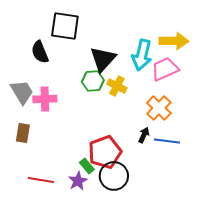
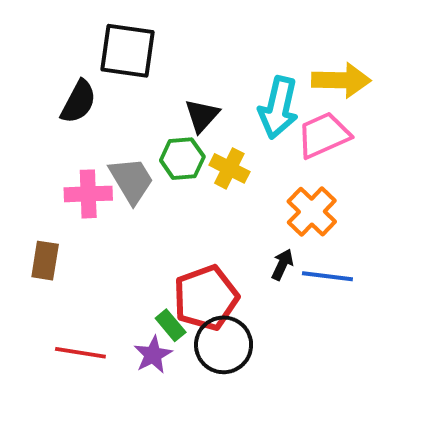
black semicircle: (40, 52) -> (78, 102), turned -130
black triangle: (103, 59) -> (202, 115), size x0.7
gray trapezoid: (22, 92) -> (131, 180), moved

